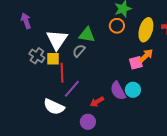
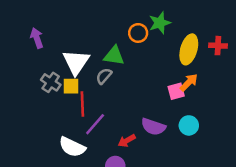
orange circle: (117, 26) -> (138, 33), moved
cyan circle: (133, 90) -> (189, 125), moved
purple semicircle: (118, 91) -> (153, 127), turned -42

